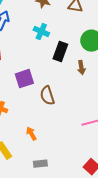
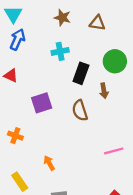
cyan cross: (41, 32) -> (60, 51), turned -35
brown semicircle: (47, 96) -> (80, 110), moved

